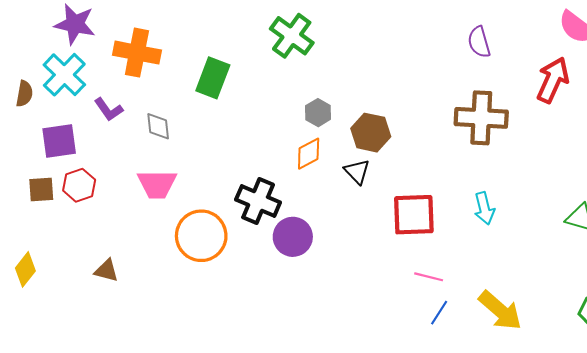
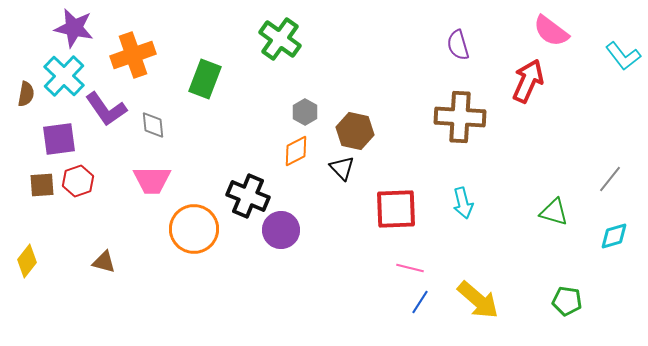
orange cross: (137, 53) -> (133, 55), turned -30
purple L-shape: (109, 109) -> (106, 109), size x1.5

